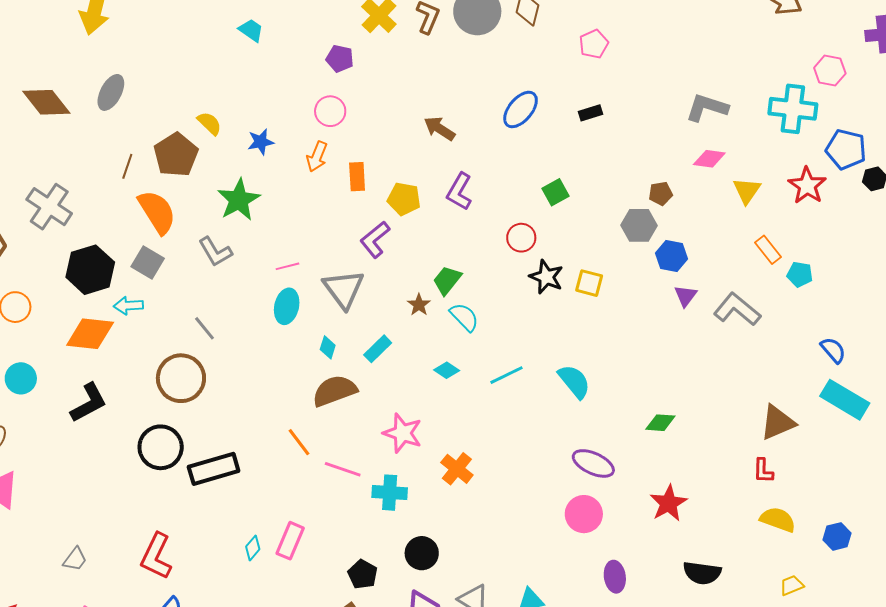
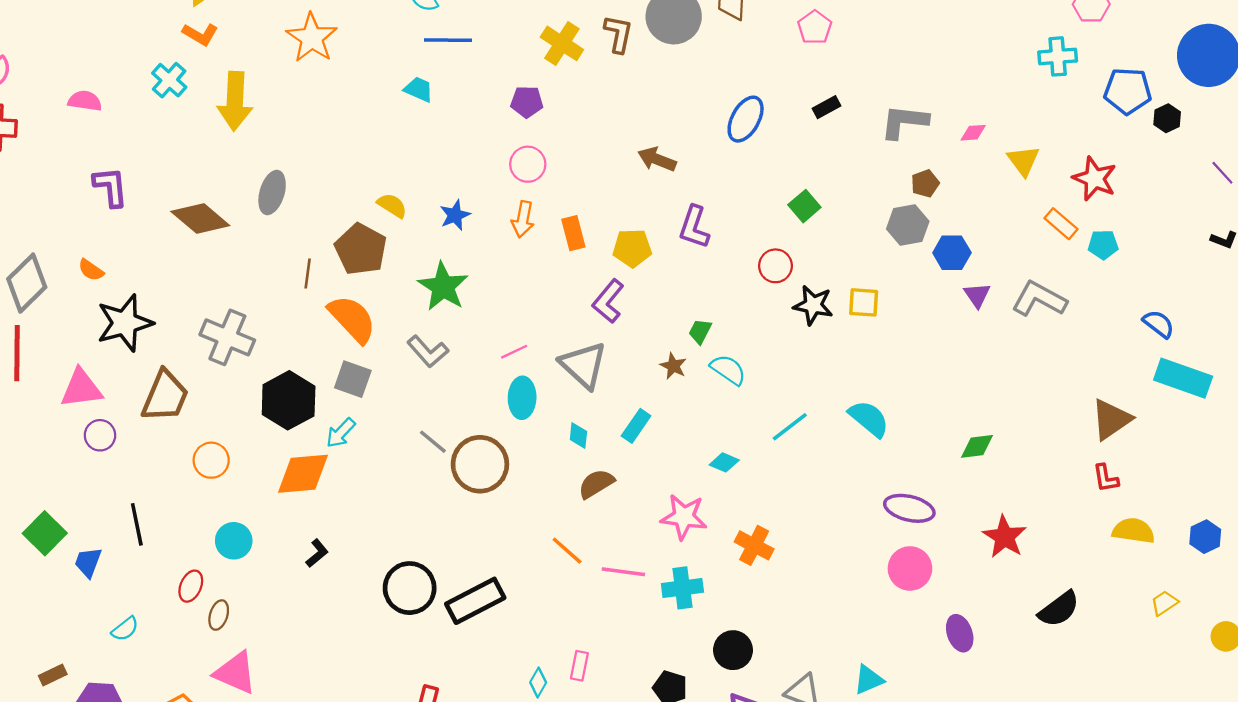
gray L-shape: (707, 108) -> (904, 122), moved
cyan cross: (793, 109) -> (1058, 56), size x0.7
pink diamond: (709, 159) -> (973, 133), size x0.7
red star: (807, 186) -> (1095, 179), moved
green trapezoid: (447, 280) -> (700, 331), size x0.7
cyan arrow: (128, 306) -> (341, 433), turned -32
cyan diamond: (447, 370) -> (724, 462), moved
brown circle: (181, 378) -> (480, 464), moved
brown semicircle: (335, 391) -> (596, 484), size x0.7
black L-shape: (89, 403) -> (317, 553), size x0.6
pink rectangle: (290, 541) -> (579, 666), size x0.7
black semicircle: (702, 573) -> (1059, 609), turned -33

